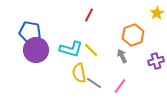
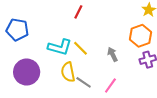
orange hexagon: (133, 35) -> (140, 36), moved
purple circle: (36, 50) -> (27, 72), moved

